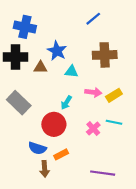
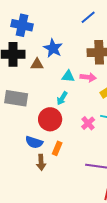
cyan triangle: (72, 71) -> (68, 76), moved
pink arrow: (93, 92) -> (88, 77), moved
gray rectangle: (19, 103) -> (16, 98), turned -35
orange rectangle: (61, 154) -> (57, 148), turned -40

